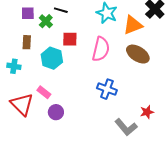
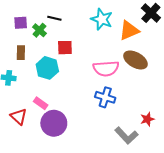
pink semicircle: (101, 49) -> (106, 68), moved, turned 75
red triangle: (22, 104) -> (19, 117), size x0.7
purple circle: (56, 112) -> (54, 123), size x1.6

